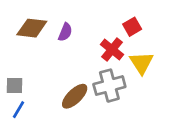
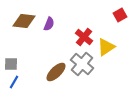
red square: (132, 27) -> (120, 15), moved
yellow triangle: (141, 63) -> (106, 47), turned 30
gray cross: (109, 86) -> (82, 64), turned -35

